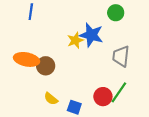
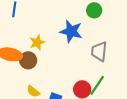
yellow star: (75, 40) -> (37, 42), moved

